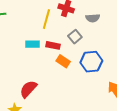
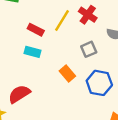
cyan rectangle: (33, 44) -> (32, 52), moved
red rectangle: (53, 45) -> (36, 30), moved

